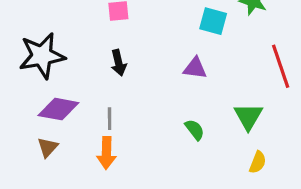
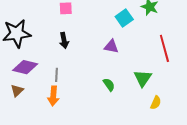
cyan square: (213, 21) -> (124, 18), turned 36
yellow semicircle: (258, 162) -> (156, 103), moved

